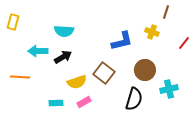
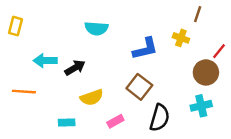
cyan semicircle: (64, 31) -> (96, 28), moved
brown circle: (145, 70) -> (206, 72), moved
brown square: (104, 73) -> (139, 87), moved
pink rectangle: (84, 102) -> (115, 121), moved

